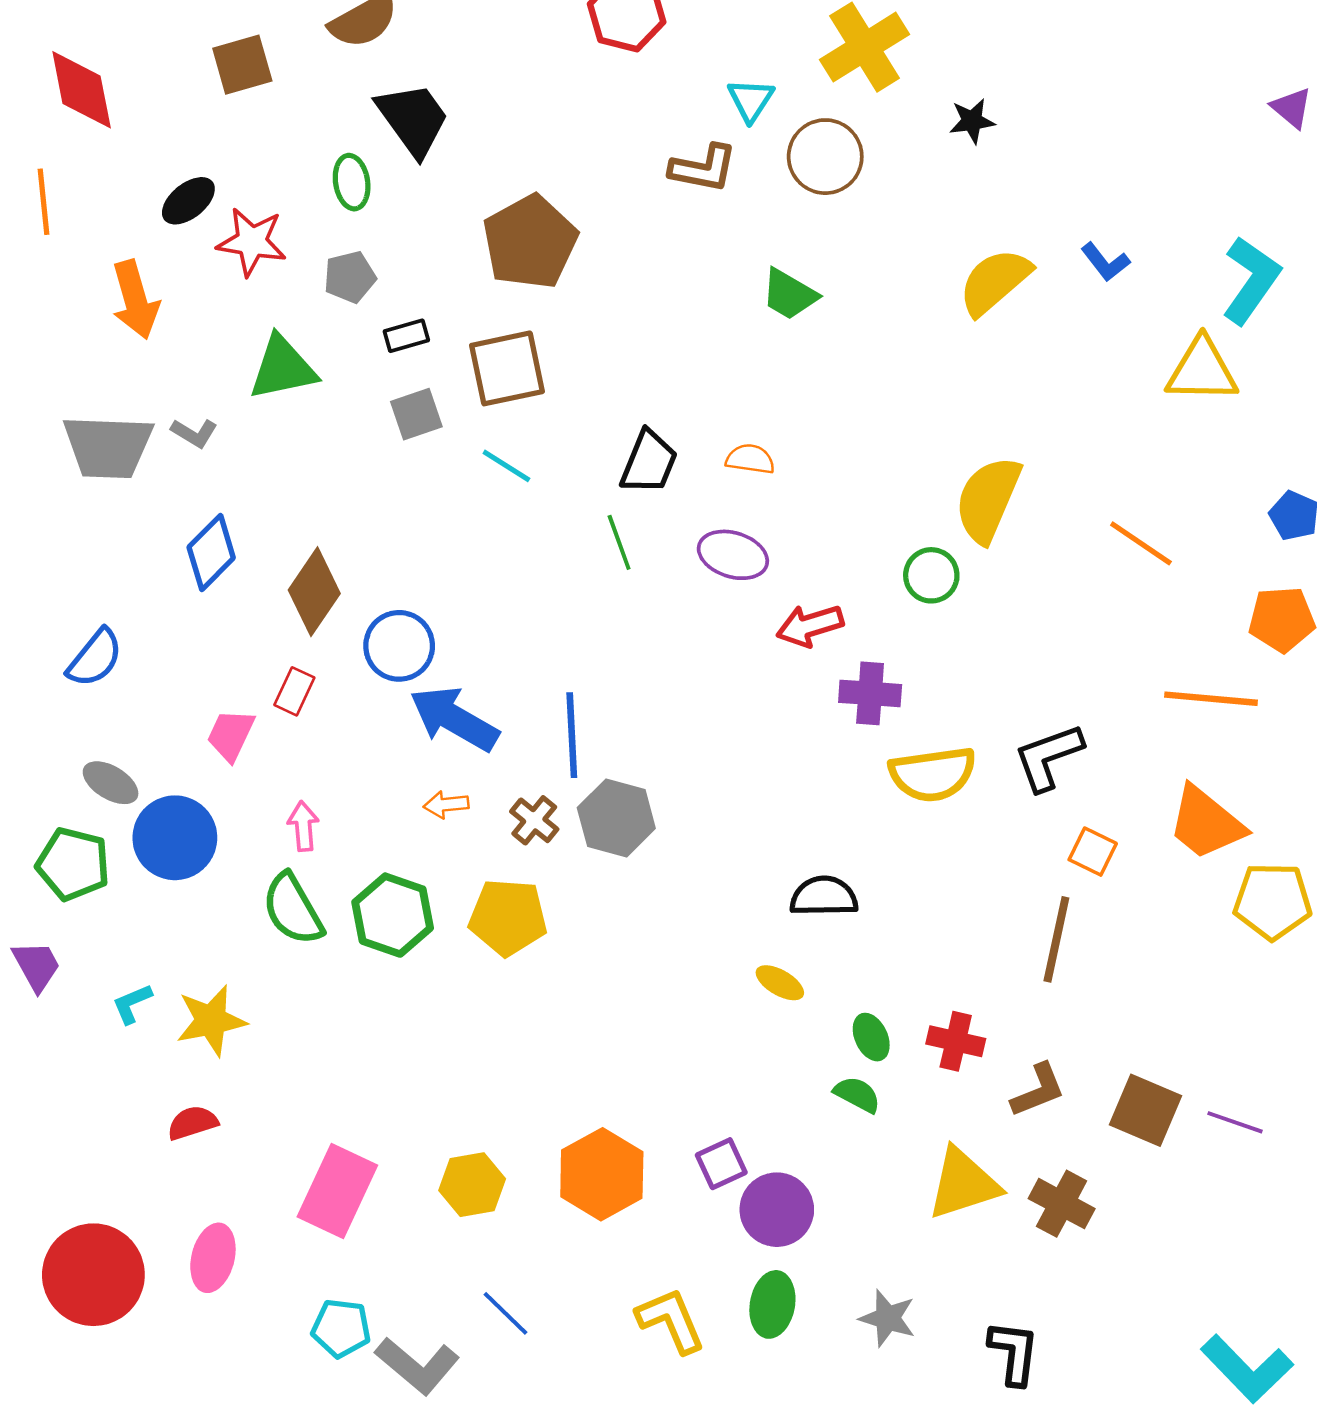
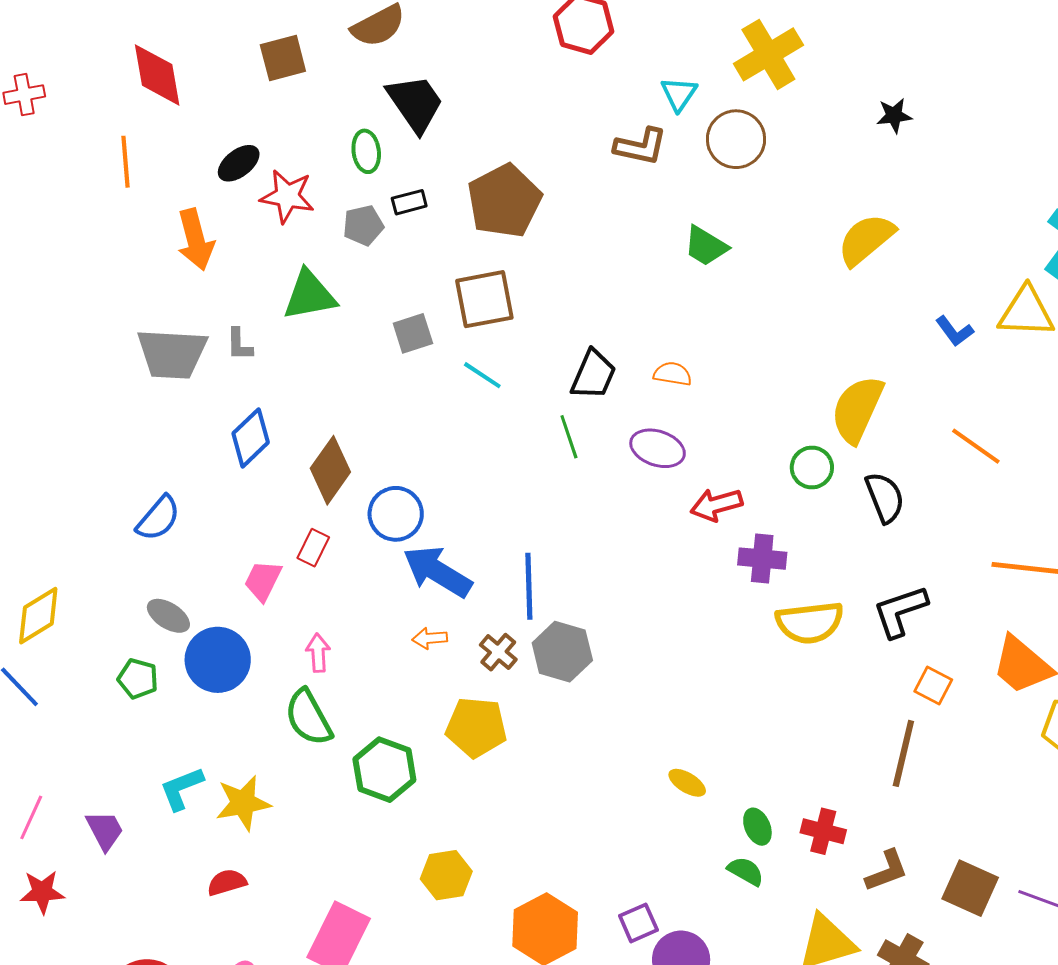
black star: (972, 121) -> (894, 116), moved
blue L-shape: (1105, 262) -> (954, 331), moved
black rectangle: (406, 336) -> (409, 202), moved
gray L-shape: (194, 433) -> (239, 344), turned 57
green pentagon: (73, 864) -> (138, 679), size x0.7
black semicircle: (824, 896) -> (885, 497), moved, turned 68
green hexagon: (393, 915) -> (384, 770), moved
purple trapezoid: (37, 966) -> (105, 830), moved
cyan L-shape: (132, 1004) -> (182, 788), size x1.4
yellow hexagon: (472, 1185) -> (446, 875), moved

